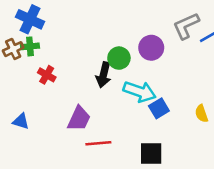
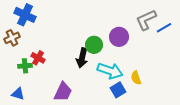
green cross: (30, 46) -> (25, 66), moved
blue square: (159, 108) -> (118, 90), moved
yellow semicircle: (202, 114) -> (136, 78), moved

